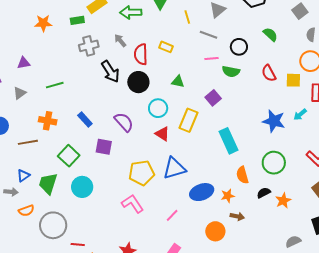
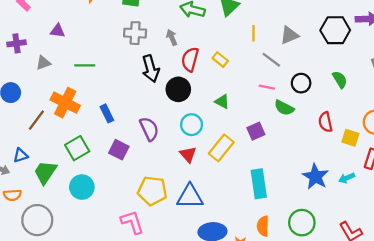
orange cross: (48, 121) -> (65, 103), size x1.4
brown line: (28, 142) -> (36, 120), turned -60

